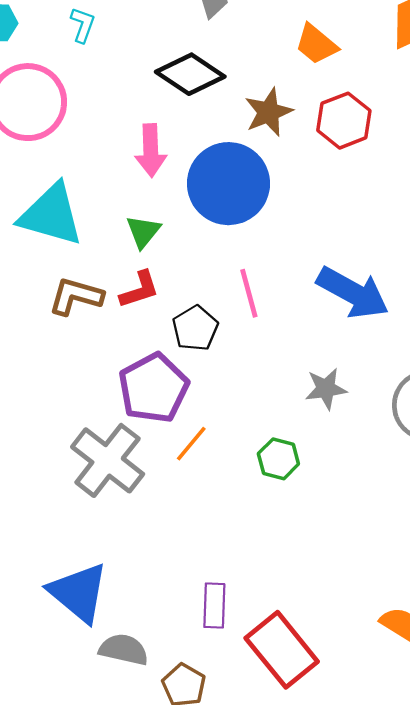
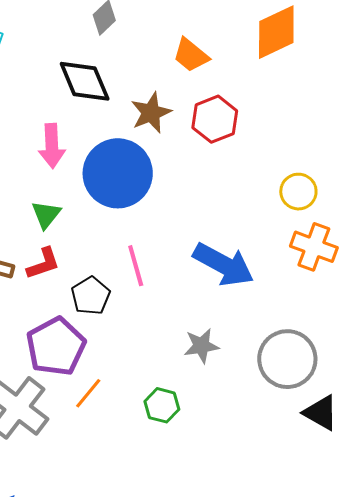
black diamond: (190, 74) -> (85, 81), turned 34

